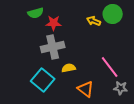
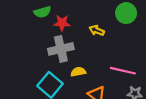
yellow arrow: (94, 21) -> (97, 30), moved
pink line: (110, 67) -> (123, 71), turned -40

